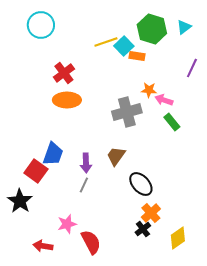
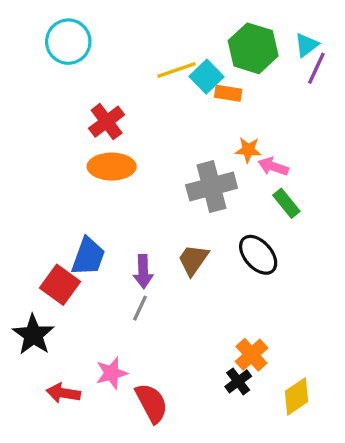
purple line: (192, 68) -> (316, 68), moved
black ellipse: (141, 184) -> (258, 255), moved
red arrow: (43, 246) -> (63, 393), moved

